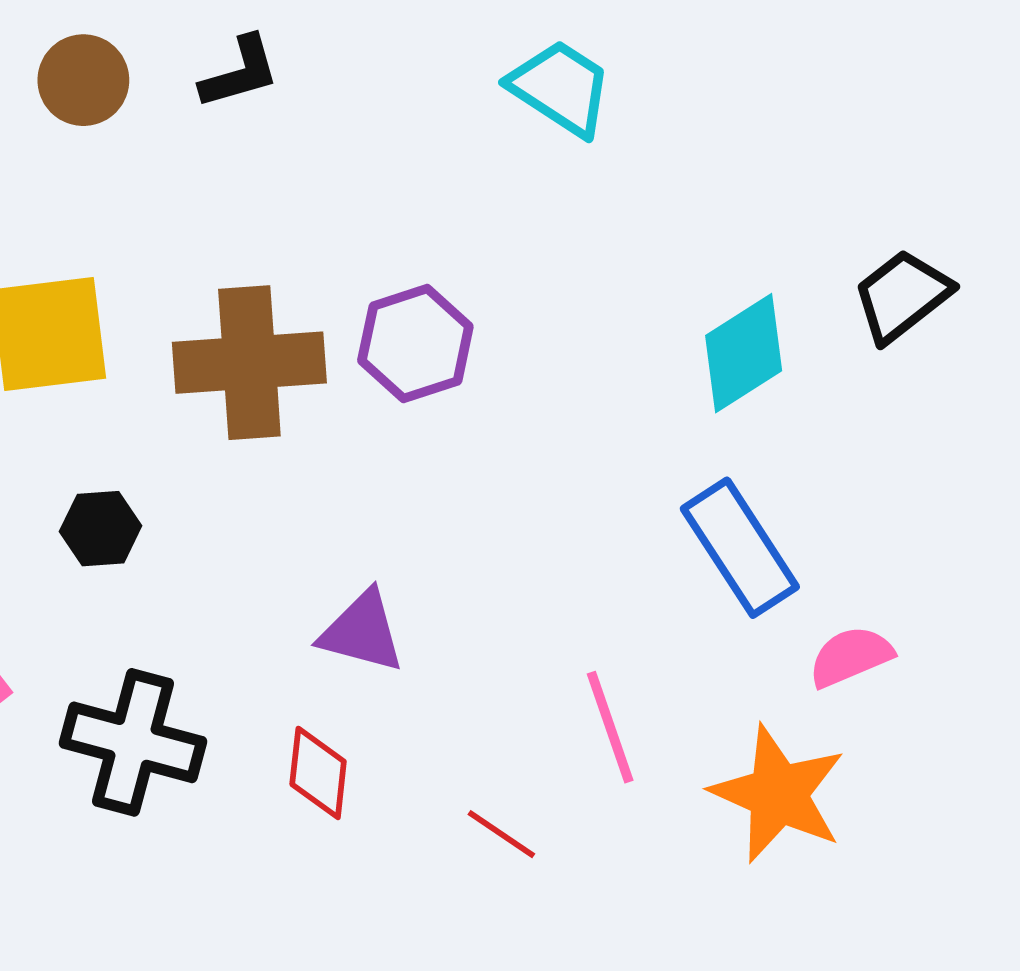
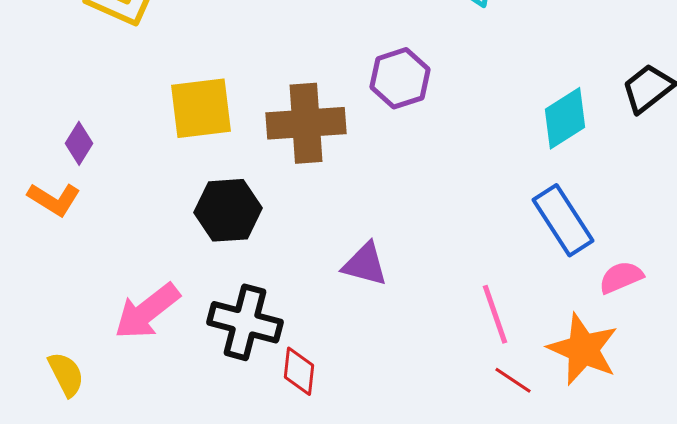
purple hexagon: (415, 344) -> (400, 78), moved
black hexagon: (101, 529) -> (228, 210), size x1.6
red diamond: (318, 773) -> (299, 371), moved
red line: (501, 834) -> (513, 380), moved

